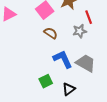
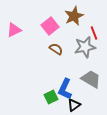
gray star: (80, 31) -> (85, 47), size x1.5
blue L-shape: (63, 59) -> (65, 89), moved, turned -130

